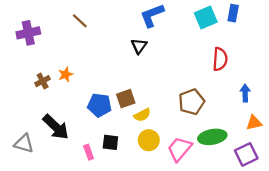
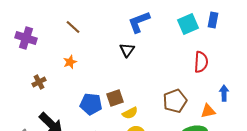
purple cross: (28, 33) -> (26, 38), turned 30
orange star: (66, 74) -> (70, 62), moved
orange triangle: (254, 123) -> (208, 111), moved

